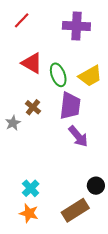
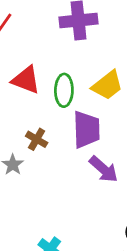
green ellipse: (58, 75) -> (64, 90), turned 30

